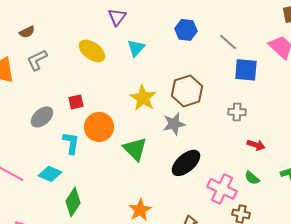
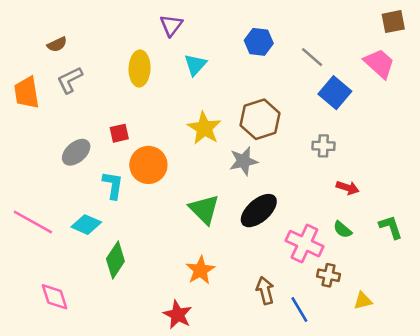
yellow ellipse: (92, 51) -> (140, 68), turned 56
blue square: (246, 70) -> (335, 93), turned 35
green triangle: (135, 149) -> (204, 209), moved

